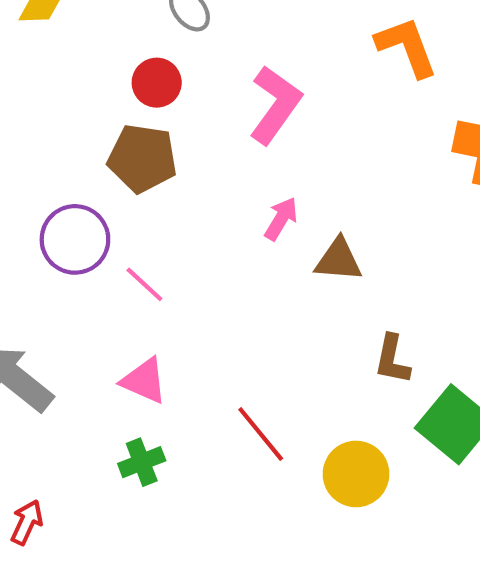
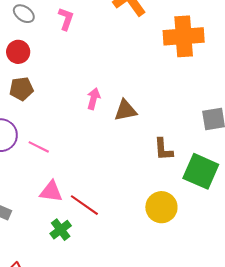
pink L-shape: (275, 105) -> (66, 19), moved, size x0.6
brown pentagon: (142, 158) -> (21, 89), size x0.7
red line: (261, 434) -> (84, 205), moved

